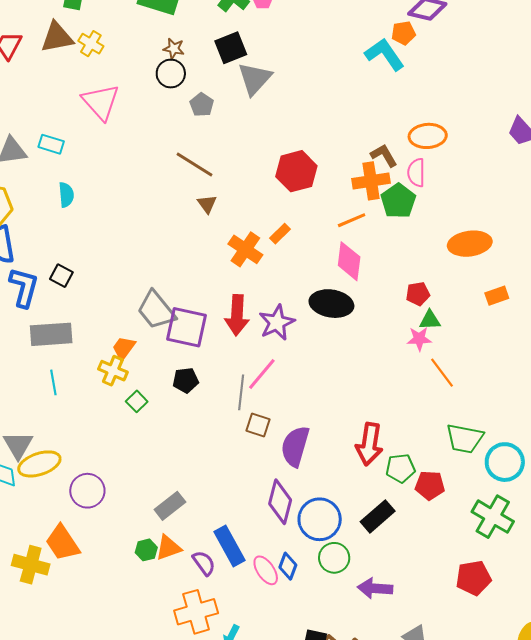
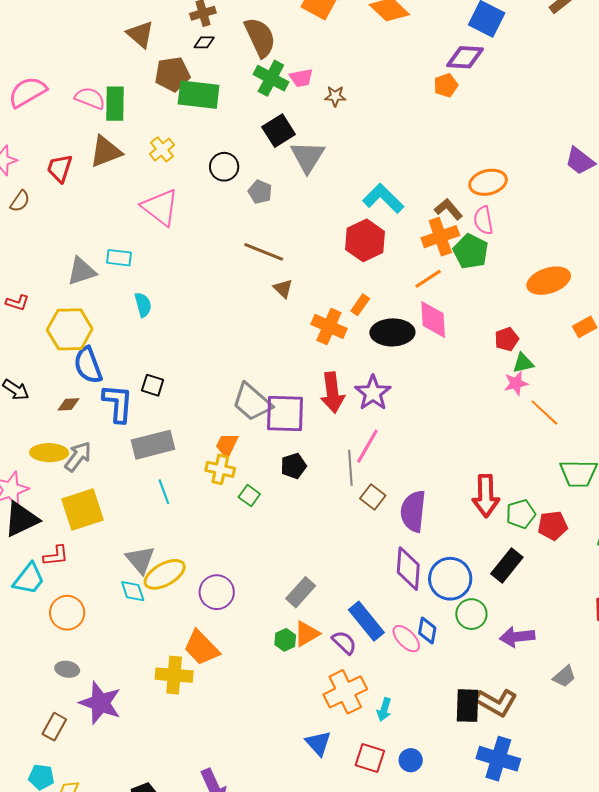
yellow cross: (91, 44) -> (162, 149), moved, turned 30
brown star: (174, 49) -> (335, 96), moved
cyan L-shape: (385, 54) -> (383, 198), moved
black ellipse: (331, 304) -> (392, 332), moved
brown square: (258, 425) -> (373, 497), turned 30

